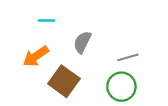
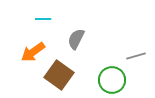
gray line: (128, 57) -> (136, 56), moved

